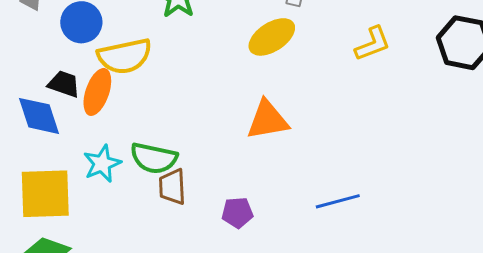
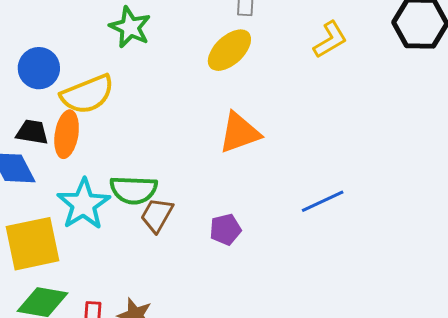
cyan star: (102, 164) -> (83, 204), size x1.4
brown trapezoid: (172, 187) -> (157, 215), turned 42

